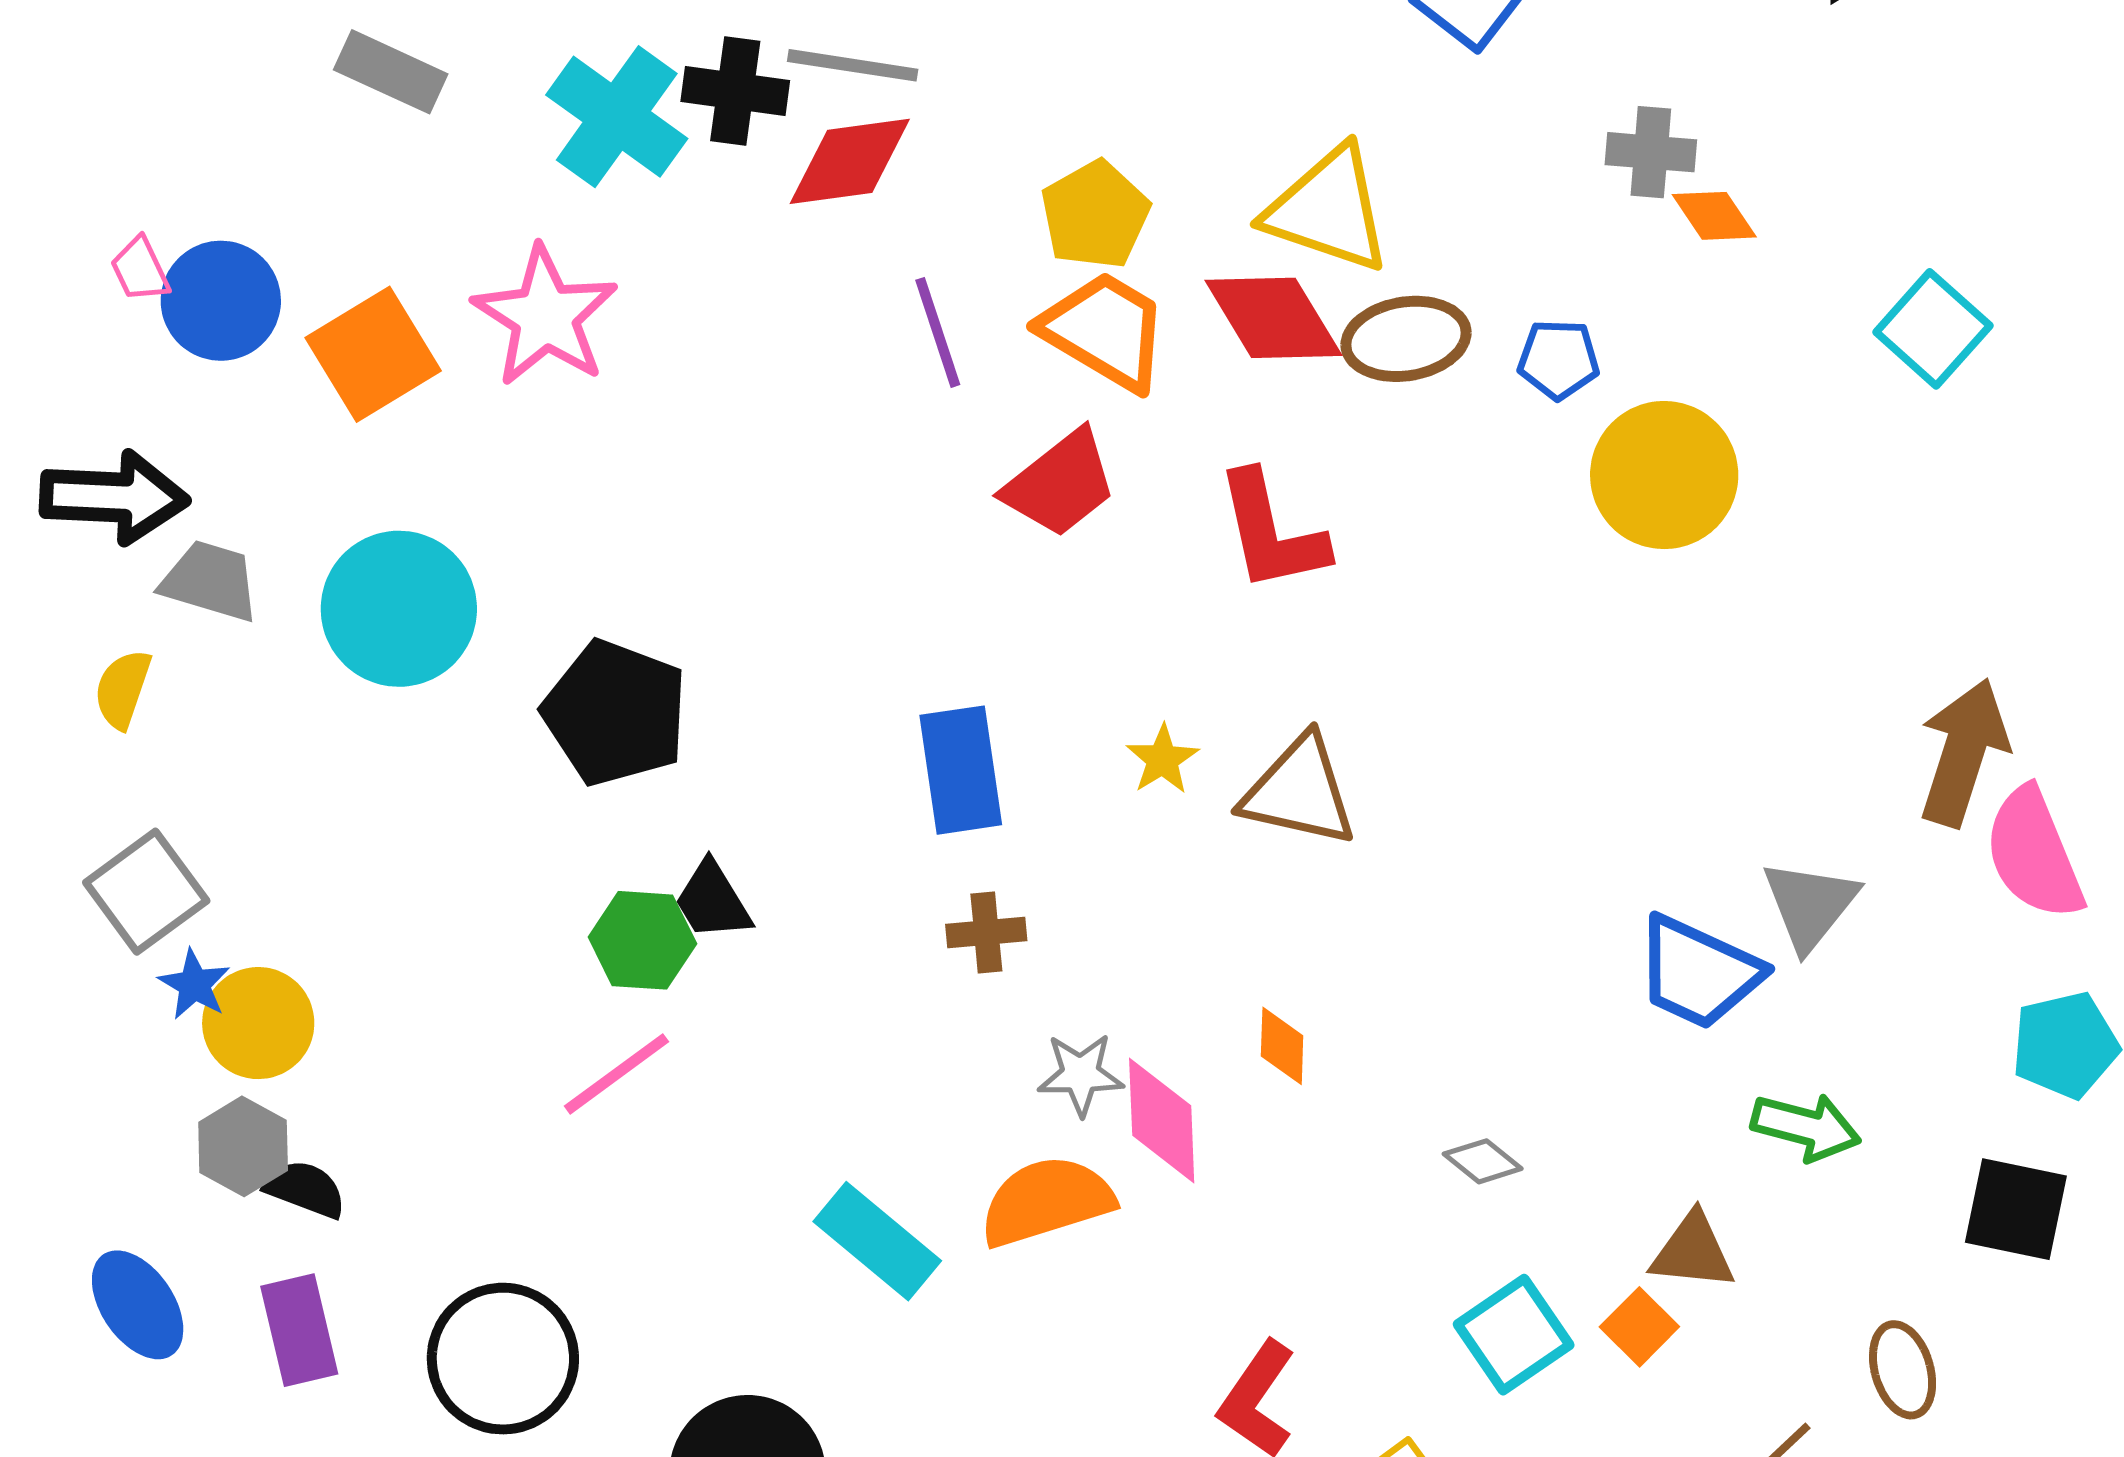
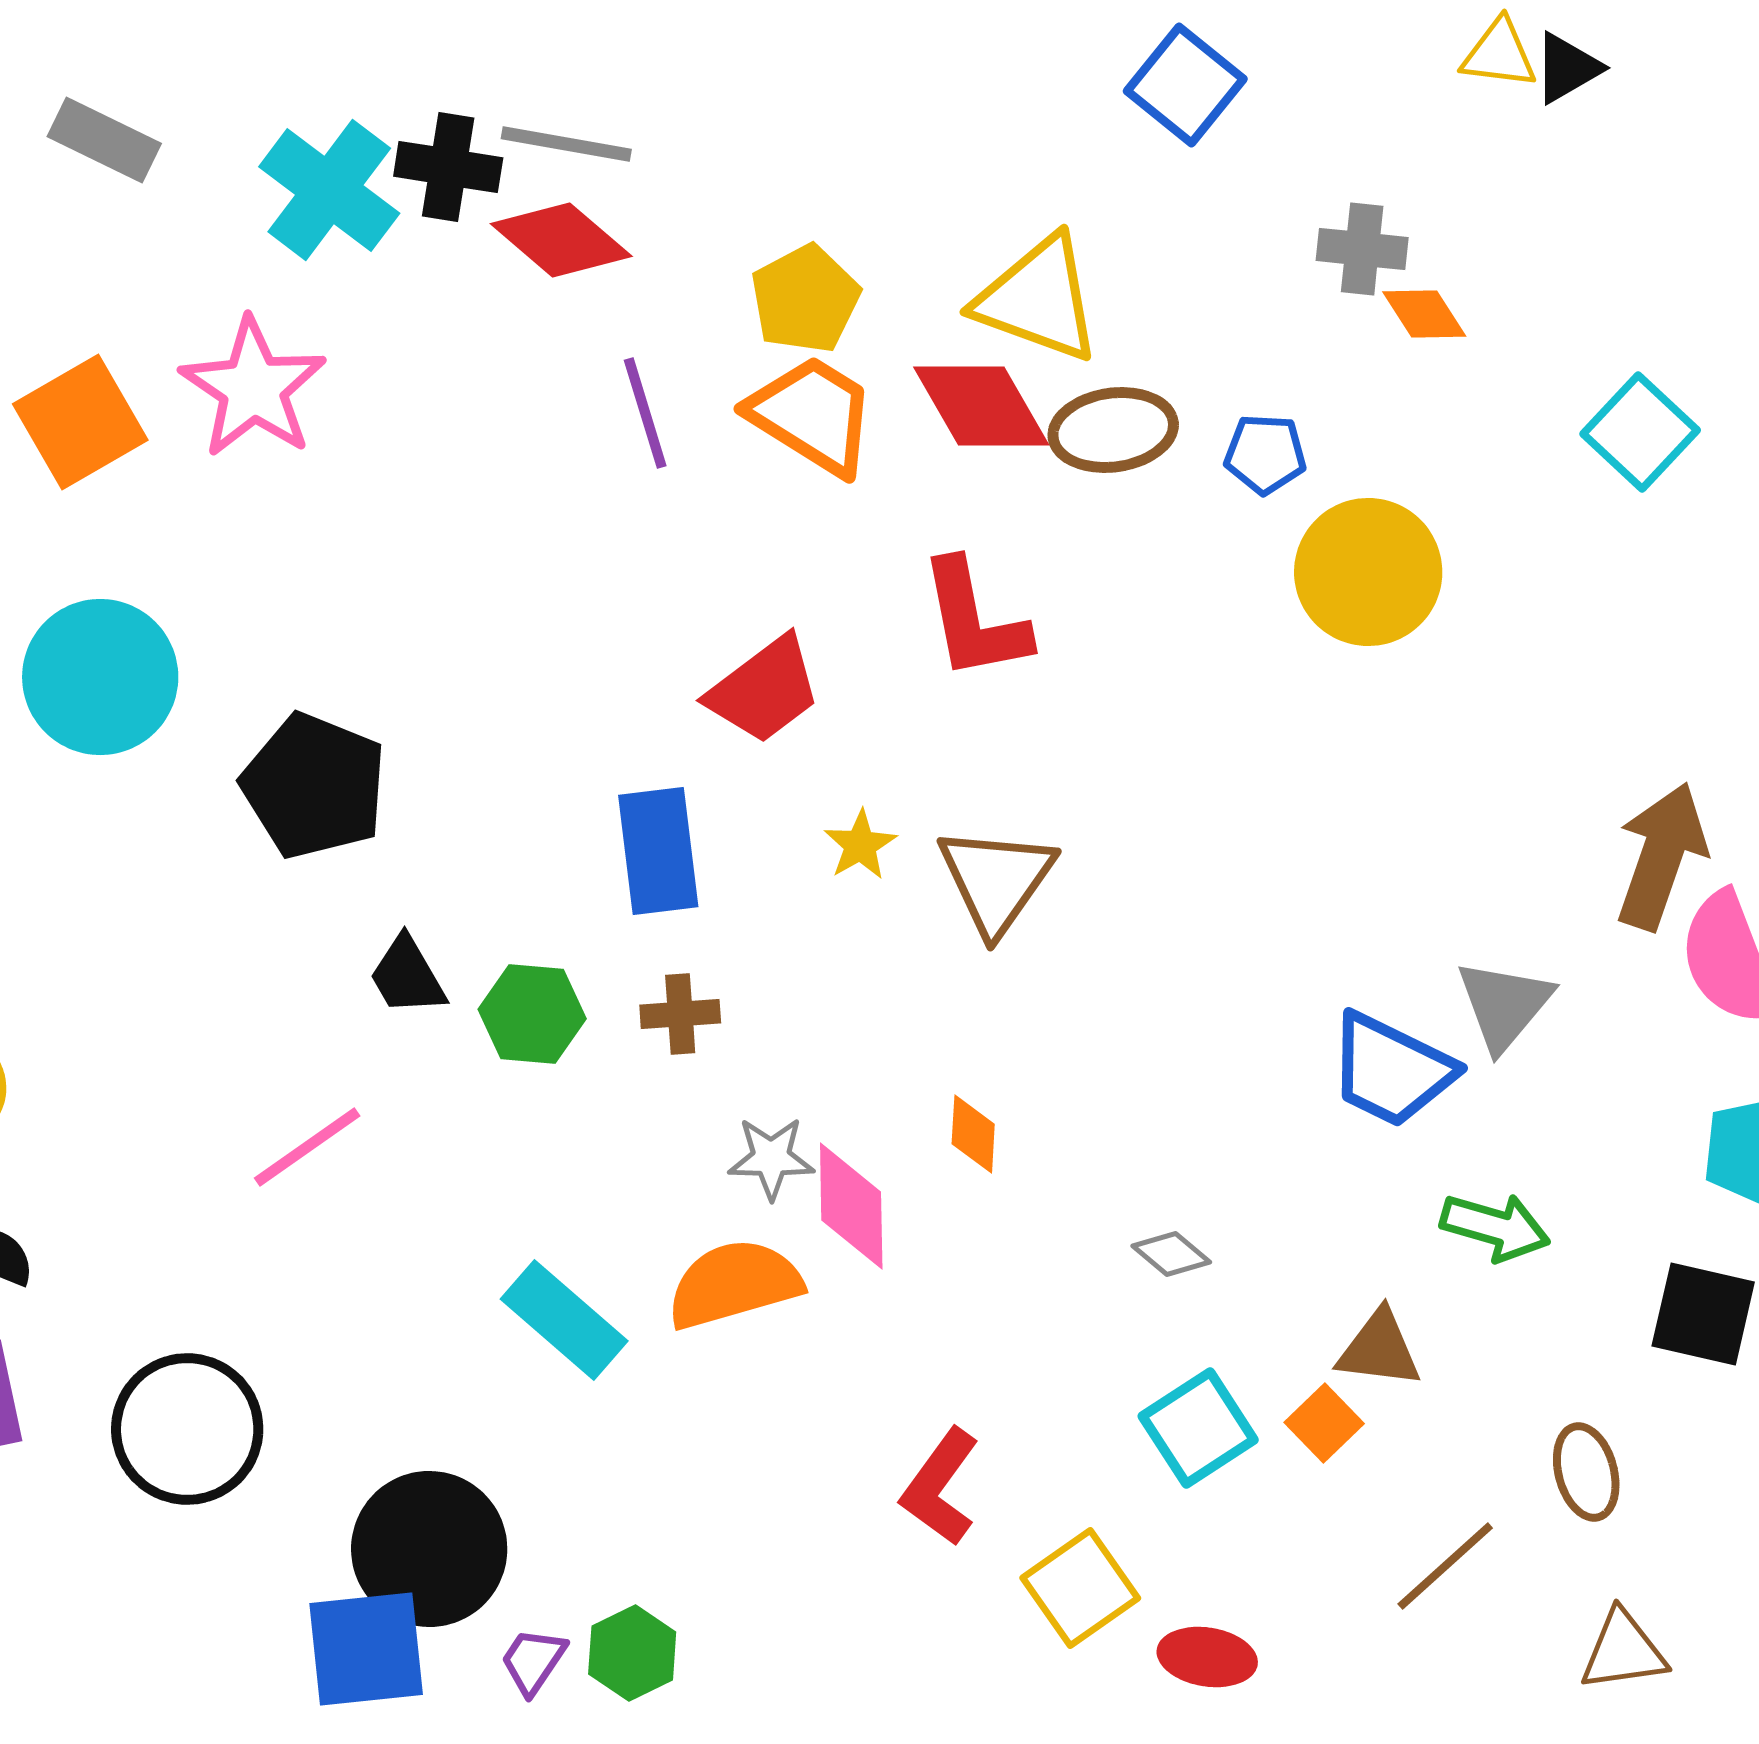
red diamond: (850, 161) -> (561, 240), turned 47
red trapezoid: (1060, 484) -> (764, 690), moved
brown triangle: (1299, 791) -> (996, 880), turned 51
green hexagon: (642, 940) -> (532, 1014), moved

